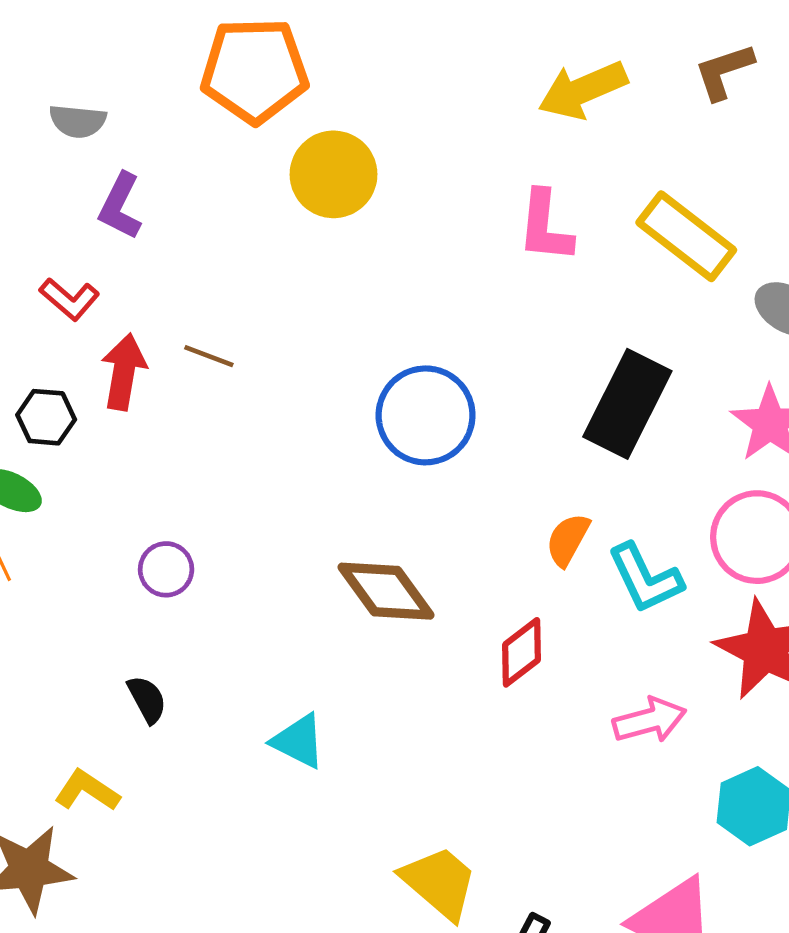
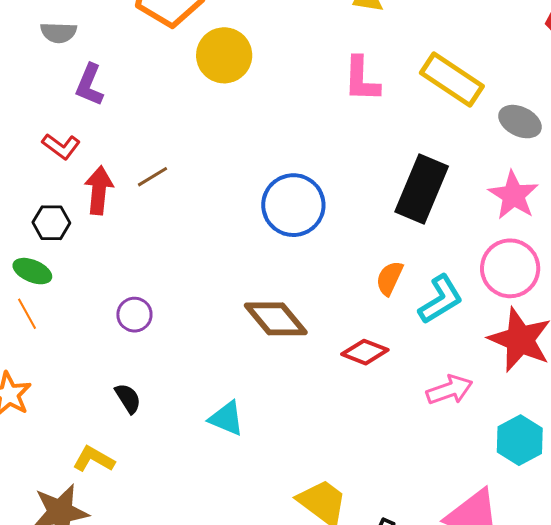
brown line: (209, 356) -> (153, 177), turned -48
cyan L-shape: (645, 578) -> (441, 299), turned -92
red diamond: (521, 652) -> (365, 352), turned 63

